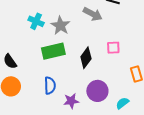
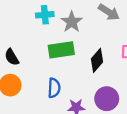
cyan cross: (36, 21) -> (45, 15), turned -35

